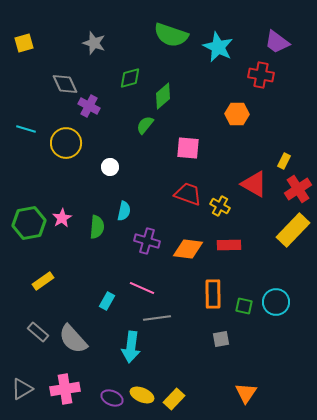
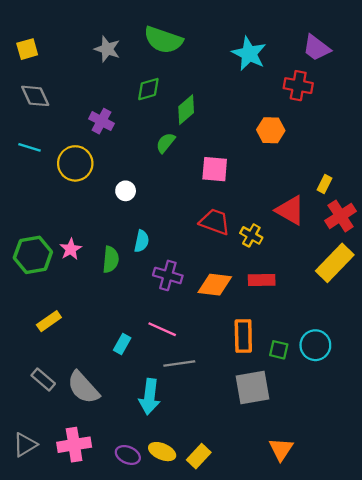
green semicircle: (171, 35) -> (163, 40), moved
gray diamond: (65, 84) -> (35, 96), moved
gray square: (221, 339) -> (252, 388), size x1.8

